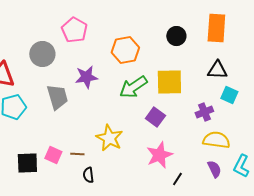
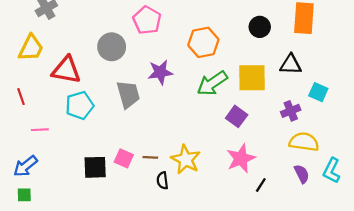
black triangle: (217, 70) -> (291, 64), moved
yellow star: (109, 138) -> (186, 160), moved

